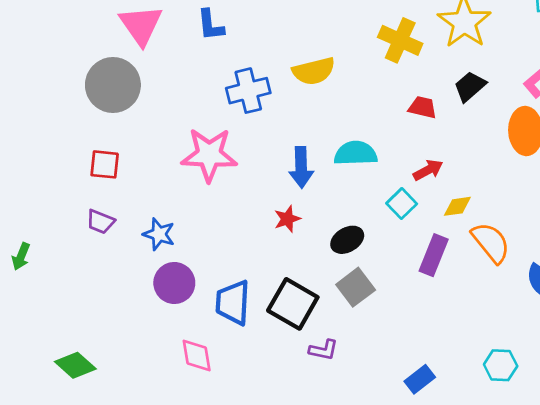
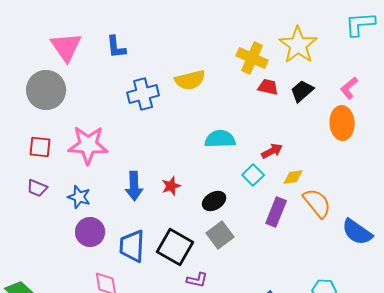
red trapezoid: (423, 107) -> (268, 87), moved
pink star: (209, 155) -> (88, 145), moved
blue arrow: (301, 167) -> (134, 186), moved

